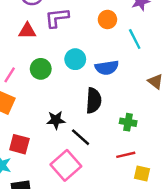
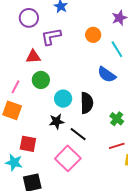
red triangle: (27, 31) -> (33, 57), moved
cyan circle: (75, 59) -> (63, 99), moved
blue semicircle: (107, 68) -> (107, 75), moved, turned 48
green cross: (128, 122) -> (117, 119), turned 32

